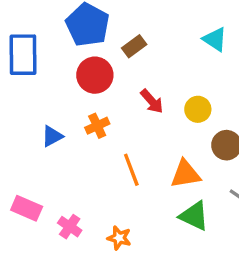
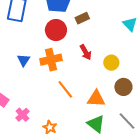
orange cross: (97, 126) -> (51, 60), size x1.5
blue triangle: (52, 136) -> (24, 60), turned -40
orange line: (131, 170) -> (65, 89), turned -30

